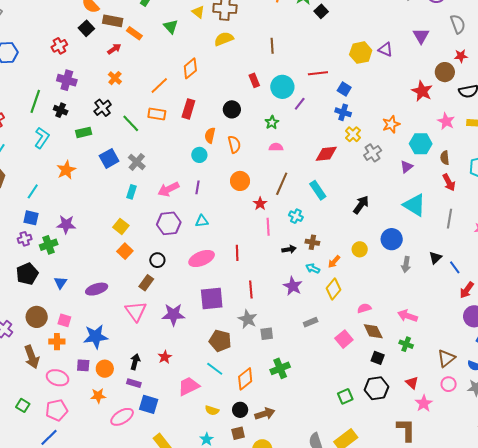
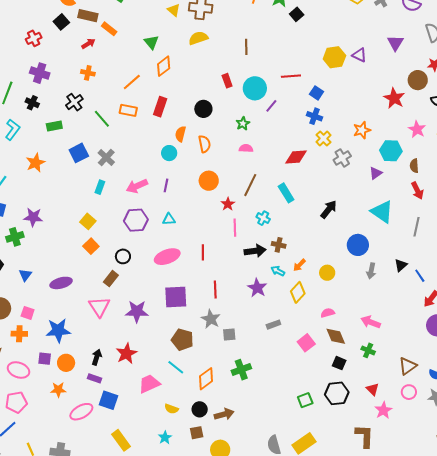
green triangle: (171, 27) -> (151, 42), moved
orange cross: (115, 78) -> (88, 73), turned -32
black arrow: (289, 249) -> (255, 251), size x1.5
yellow circle: (360, 249) -> (327, 273), moved
red star: (165, 357) -> (126, 354), size x1.5

